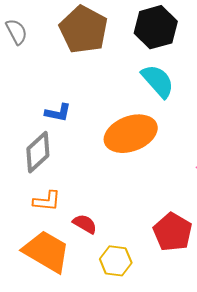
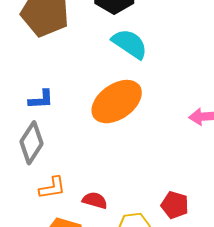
red pentagon: (173, 232) -> (175, 205), moved, size x0.7

